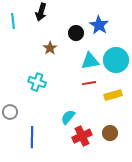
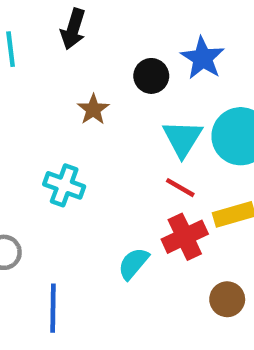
cyan triangle: (90, 61) -> (183, 138), turned -48
red line: (89, 83) -> (180, 188), turned 40
red cross: (82, 136) -> (185, 237), moved

